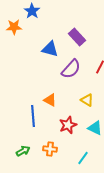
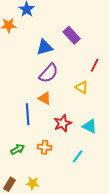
blue triangle: (50, 49) -> (45, 47), turned -30
purple semicircle: (71, 69) -> (49, 73), moved
yellow triangle: (87, 100) -> (82, 87), moved

